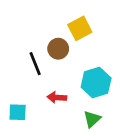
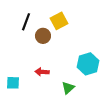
black line: (35, 64) -> (26, 22), moved, turned 42
cyan hexagon: (96, 83) -> (88, 64), moved

